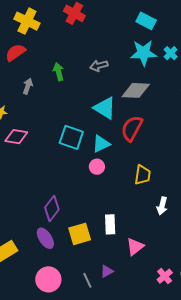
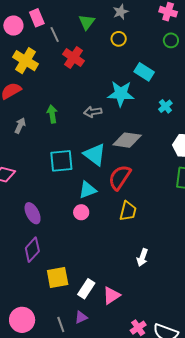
cyan star: (144, 53) -> (121, 94), moved
cyan square: (71, 137) -> (61, 161), moved, turned -30
yellow trapezoid: (143, 175) -> (128, 211), moved
white rectangle: (110, 224) -> (86, 289), moved, turned 30
purple ellipse: (45, 238) -> (33, 213), moved

